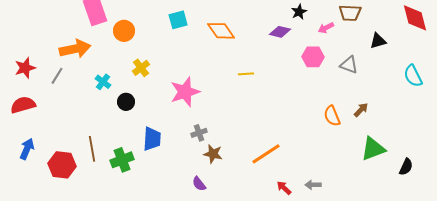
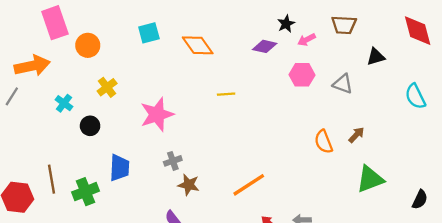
pink arrow: (326, 28) -> (307, 40), moved
black semicircle: (406, 167) -> (420, 199), moved

